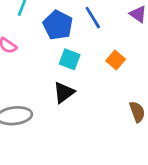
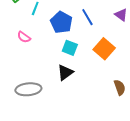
orange square: (116, 60) -> (104, 49), size x1.5

